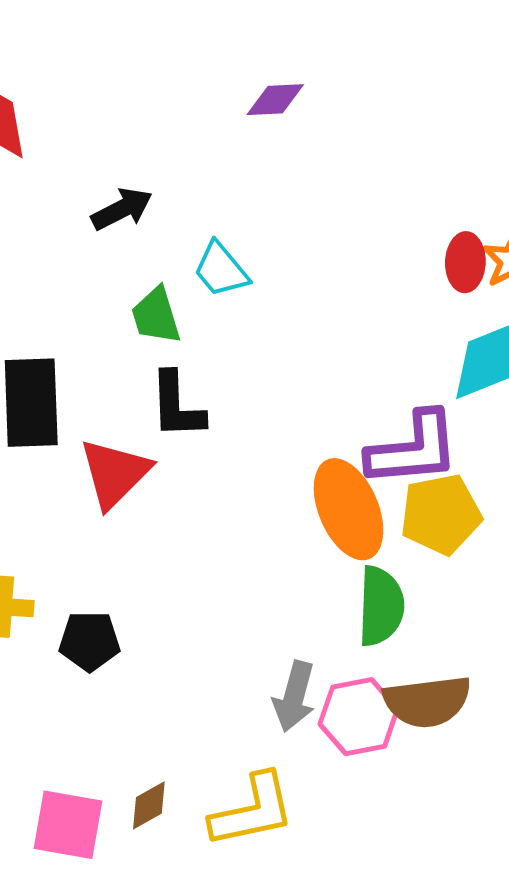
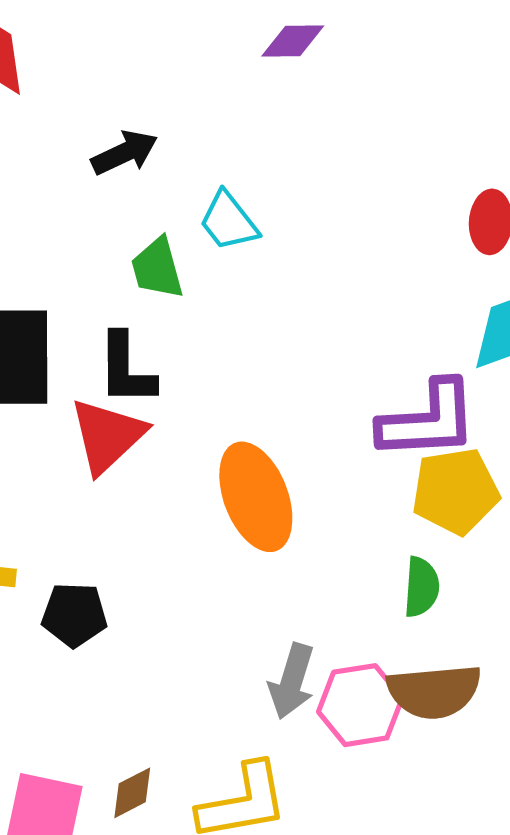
black L-shape: (177, 405) -> (126, 369), moved
orange ellipse: (349, 509) -> (256, 497), moved
green semicircle: (381, 606) -> (421, 587), moved, size x0.7

